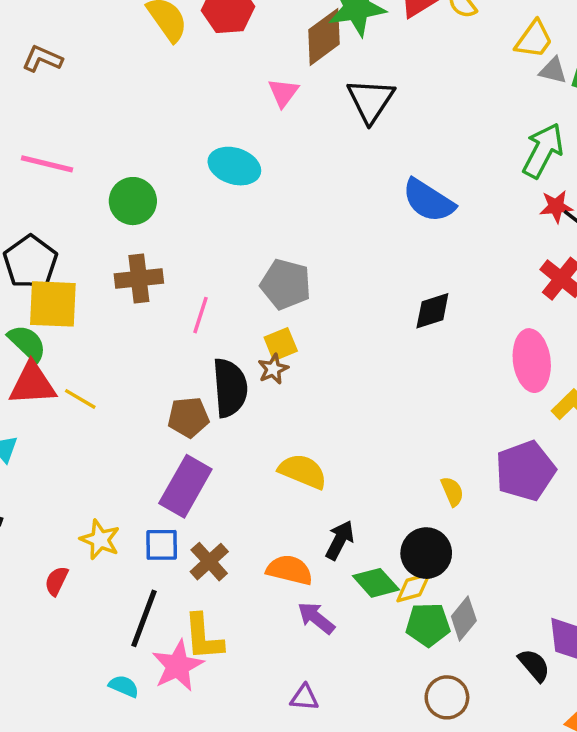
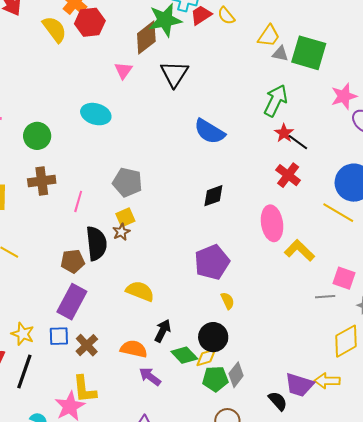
red star: (556, 207) -> (284, 133), turned -30
purple pentagon: (525, 471) -> (212, 262), moved
black line: (144, 618) -> (24, 371), moved

